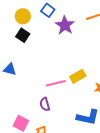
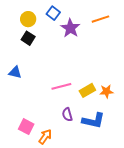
yellow rectangle: (78, 76) -> (87, 90), moved
purple semicircle: (45, 104) -> (67, 115), moved

